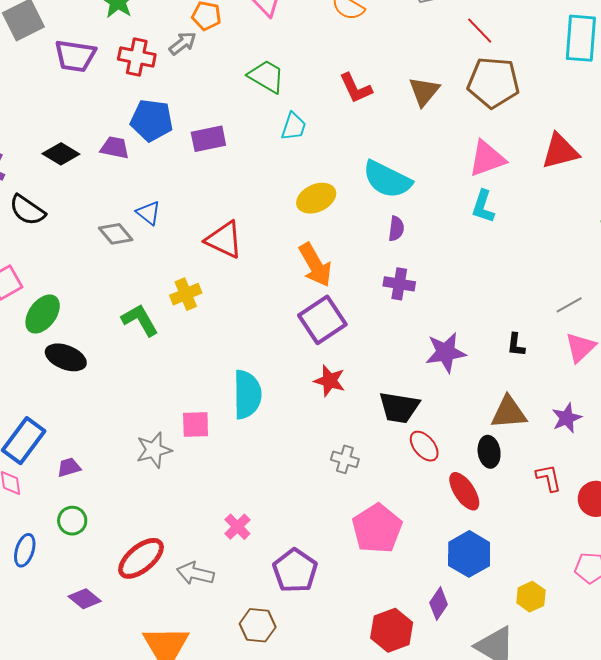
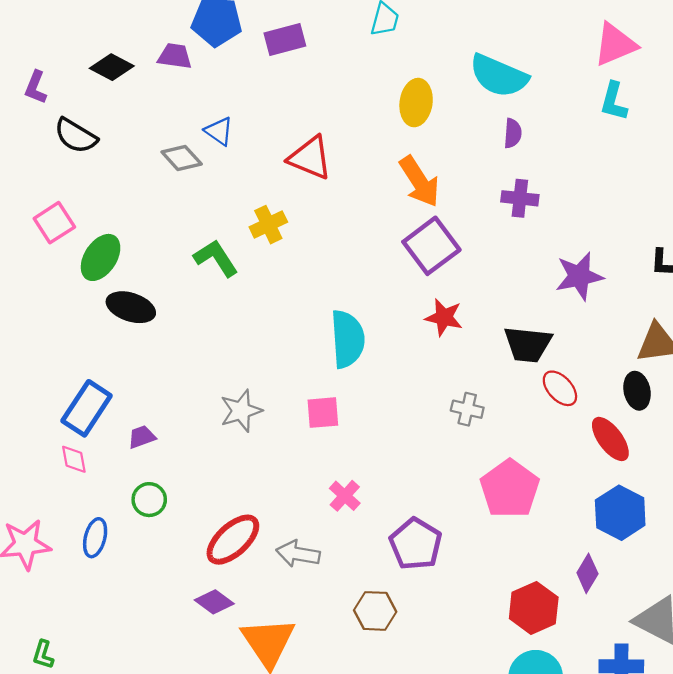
yellow ellipse: (316, 198) -> (416, 103), turned -54
pink square: (196, 424) -> (323, 413), moved
purple diamond: (85, 599) -> (214, 602), moved

